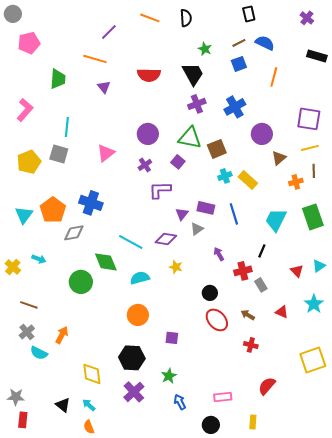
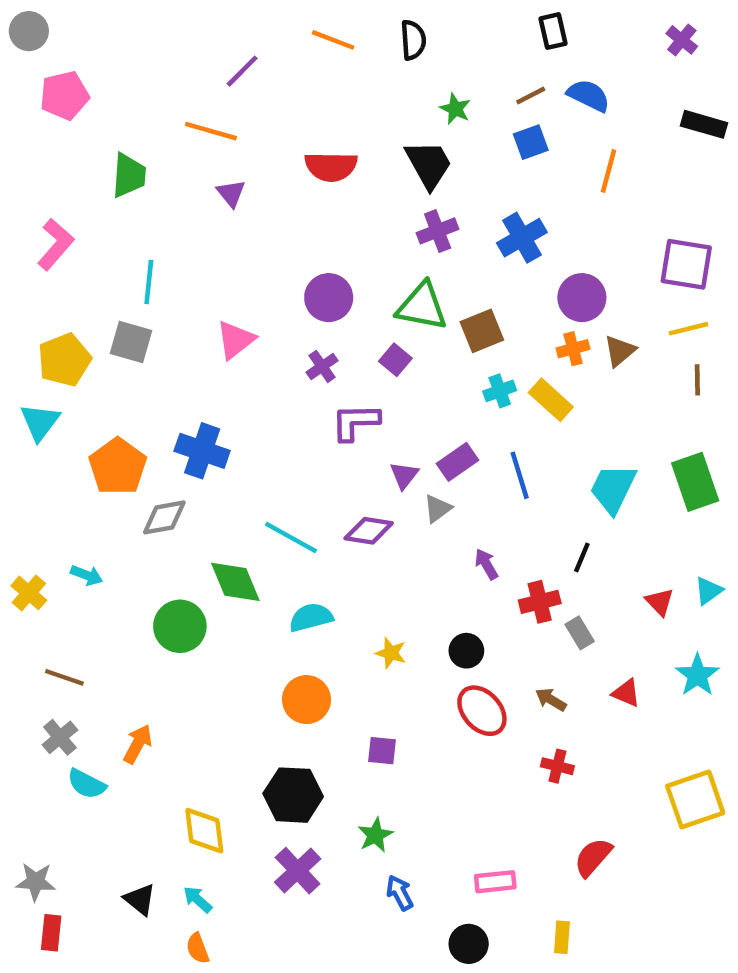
orange cross: (296, 182) -> (573, 349), moved
purple rectangle: (206, 208) -> (458, 462), turned -48
cyan triangle: (24, 215) -> (40, 422), moved
yellow star: (176, 267) -> (391, 653), moved

